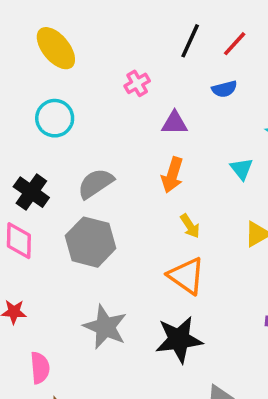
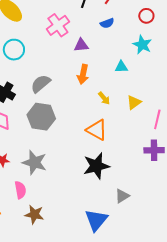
pink cross: (137, 83) -> (58, 25), size x1.6
cyan triangle: (242, 169) -> (121, 67), turned -48
yellow arrow: (190, 226) -> (104, 98), moved
gray star: (105, 327) -> (34, 162), moved

